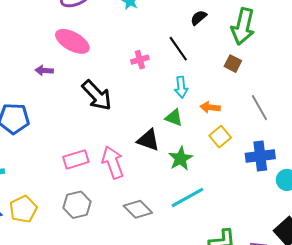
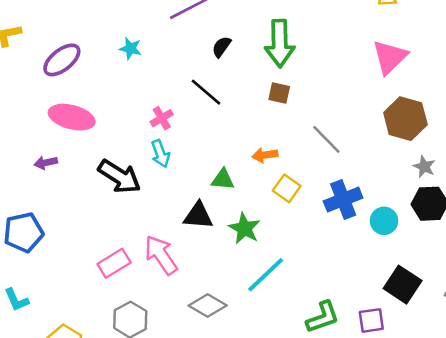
cyan arrow: (181, 87) -> (160, 154), moved

